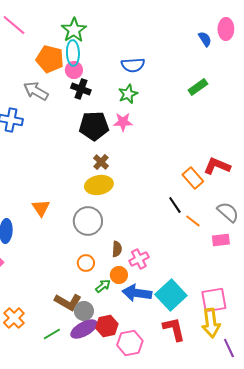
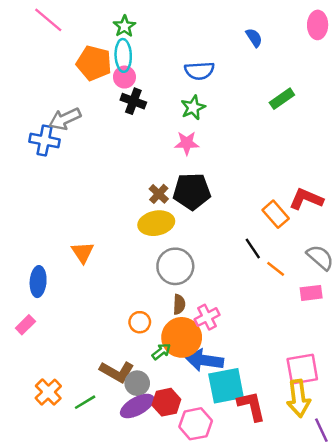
green star: (74, 30) -> (124, 26), size x0.7
blue semicircle: (205, 39) -> (254, 38), moved
gray arrow: (36, 91) -> (65, 119), moved, turned -55
black pentagon: (94, 126) -> (192, 191), moved
gray circle: (88, 221) -> (175, 266), moved
orange circle: (119, 275) -> (182, 337), size x1.8
cyan square: (171, 295) -> (226, 386), moved, turned 32
green line: (52, 334) -> (85, 402), moved

